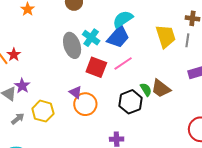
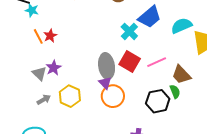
cyan semicircle: (123, 19) -> (181, 26), moved
blue trapezoid: (118, 37) -> (150, 17), moved
gray ellipse: (72, 45) -> (107, 66), moved
brown trapezoid: (161, 88) -> (181, 75), moved

